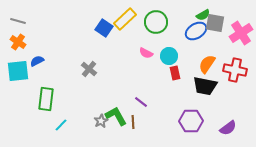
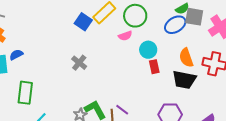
pink semicircle: (146, 53) -> (125, 36), moved, turned -48
orange semicircle: (207, 64) -> (186, 58), turned -54
gray cross: (89, 69) -> (79, 63), moved
purple line: (141, 102) -> (122, 110), moved

